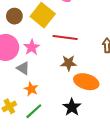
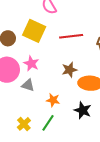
red line: (65, 38) -> (71, 36), moved
orange star: (31, 89) -> (53, 100), moved

